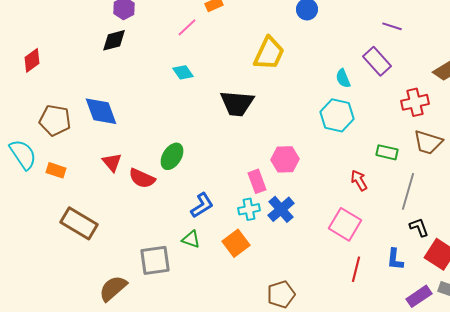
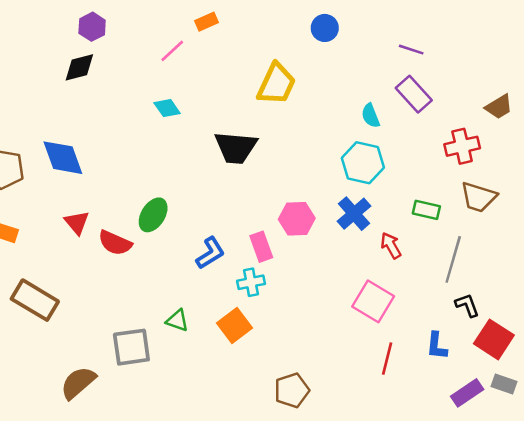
purple line: (392, 26) -> (411, 50), moved
blue L-shape: (202, 205) -> (210, 253), moved
blue cross: (281, 209) -> (354, 214), moved

